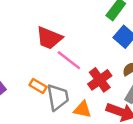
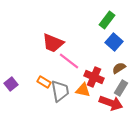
red cross: (100, 80) -> (94, 77), turned -30
orange triangle: (82, 109) -> (83, 90), moved

